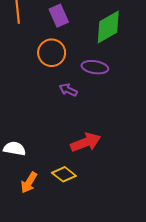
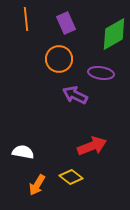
purple arrow: (68, 90) -> (75, 95), size x1.4

